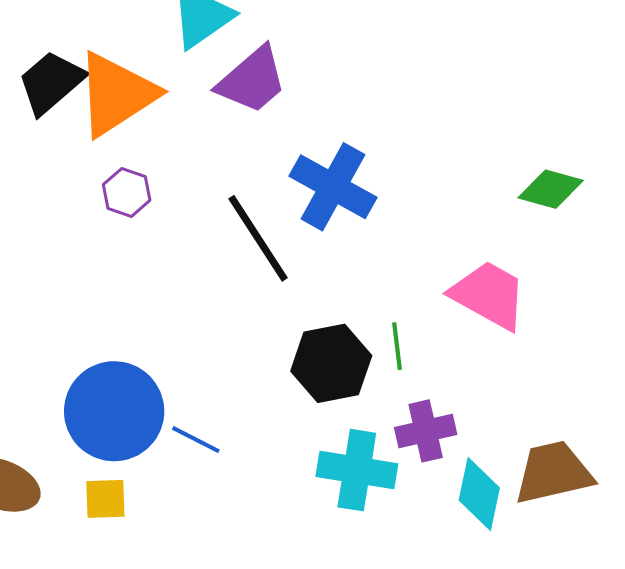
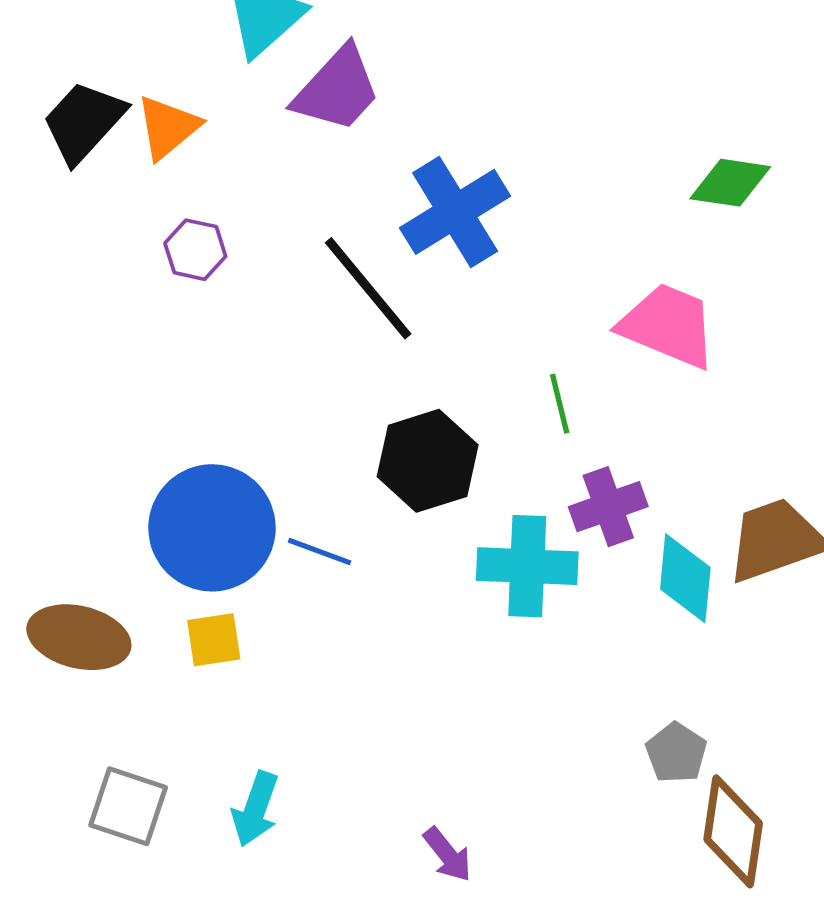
orange triangle: (116, 94) -> (168, 127), size x0.6
blue cross: (333, 187) -> (455, 212), turned 36
black hexagon: (331, 363) -> (428, 461), moved

